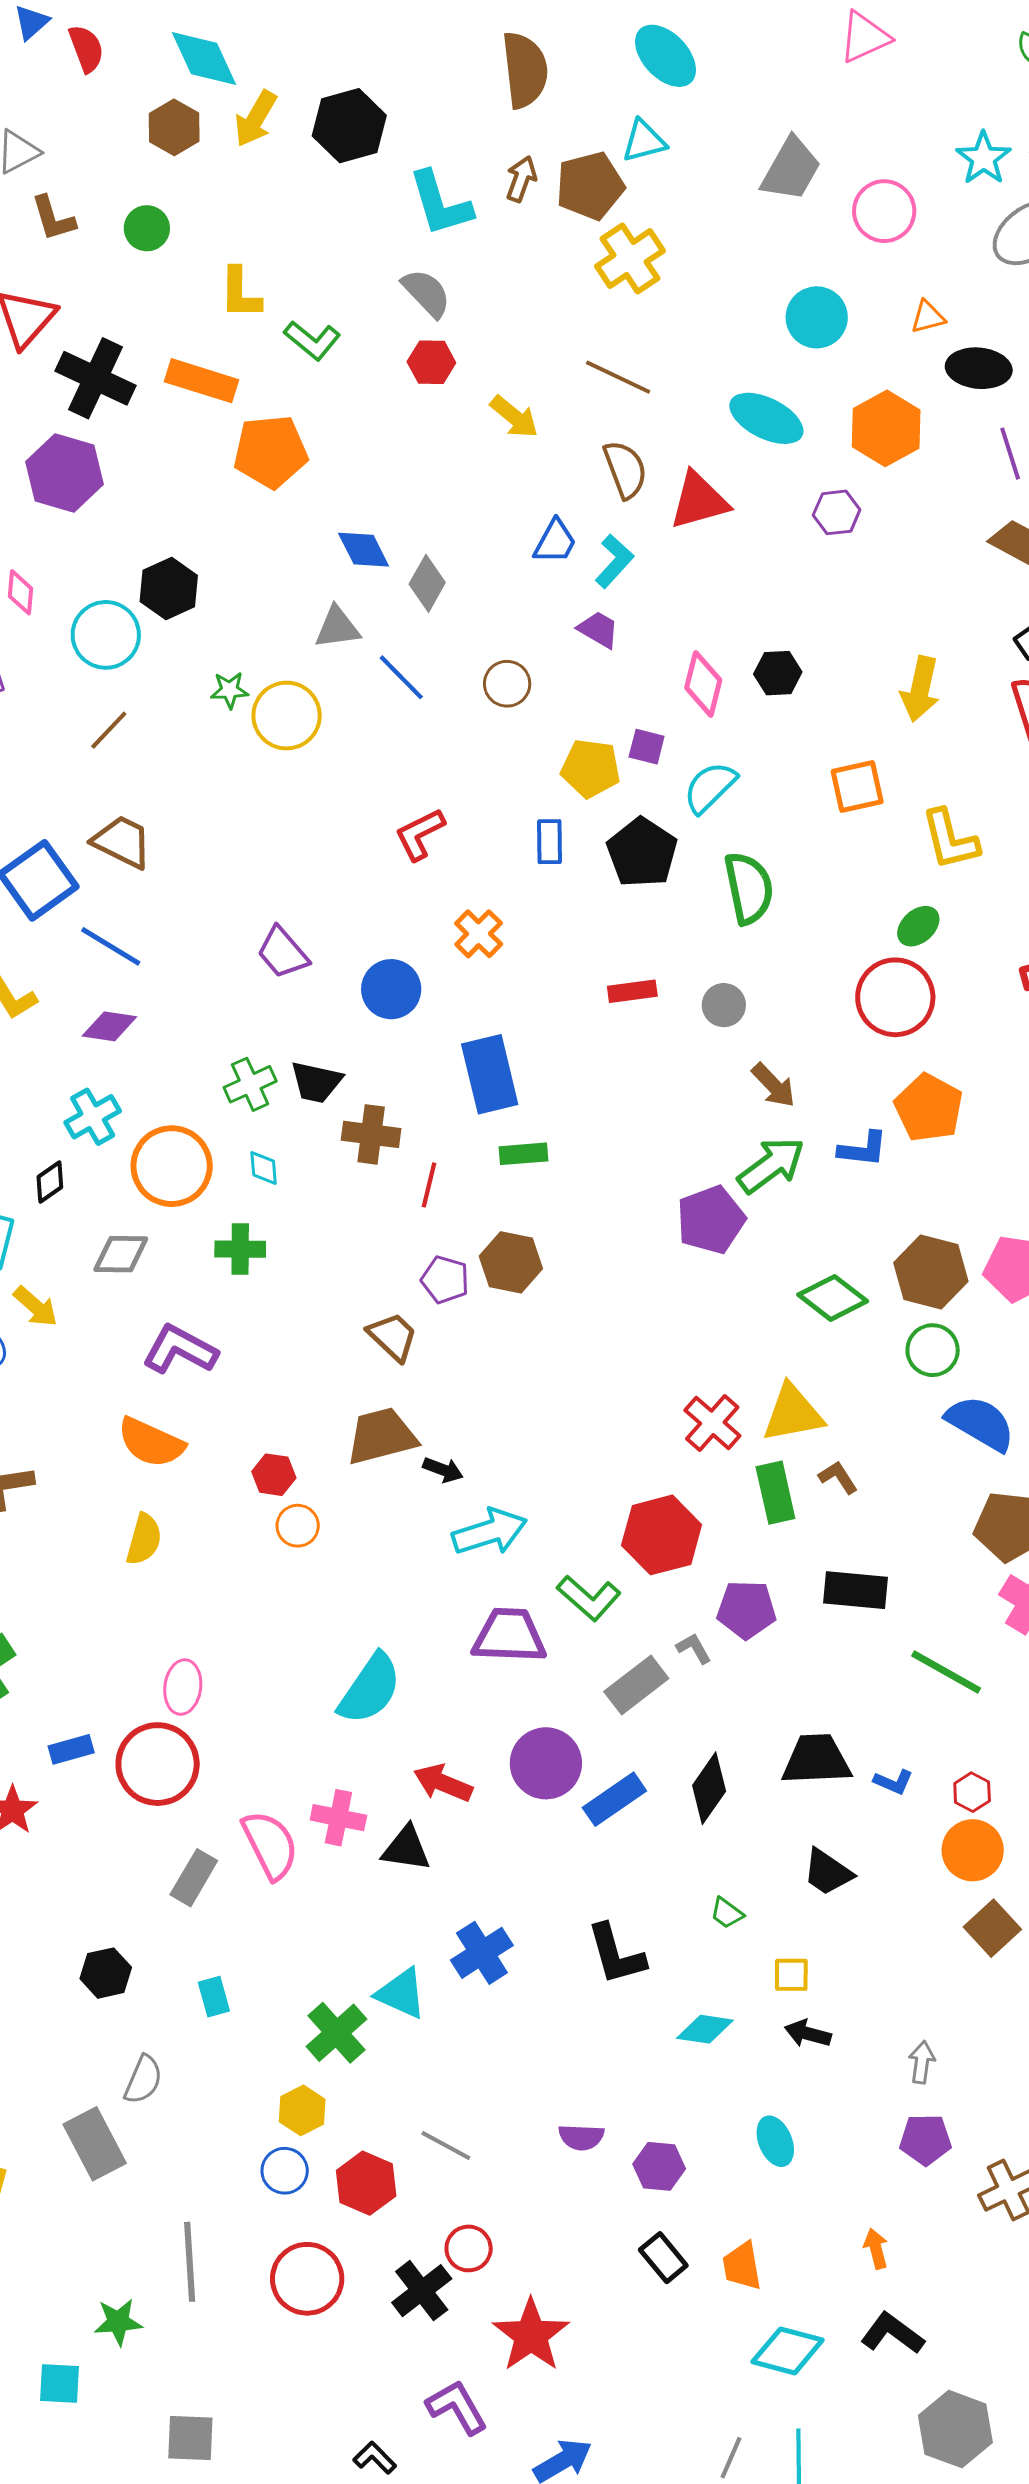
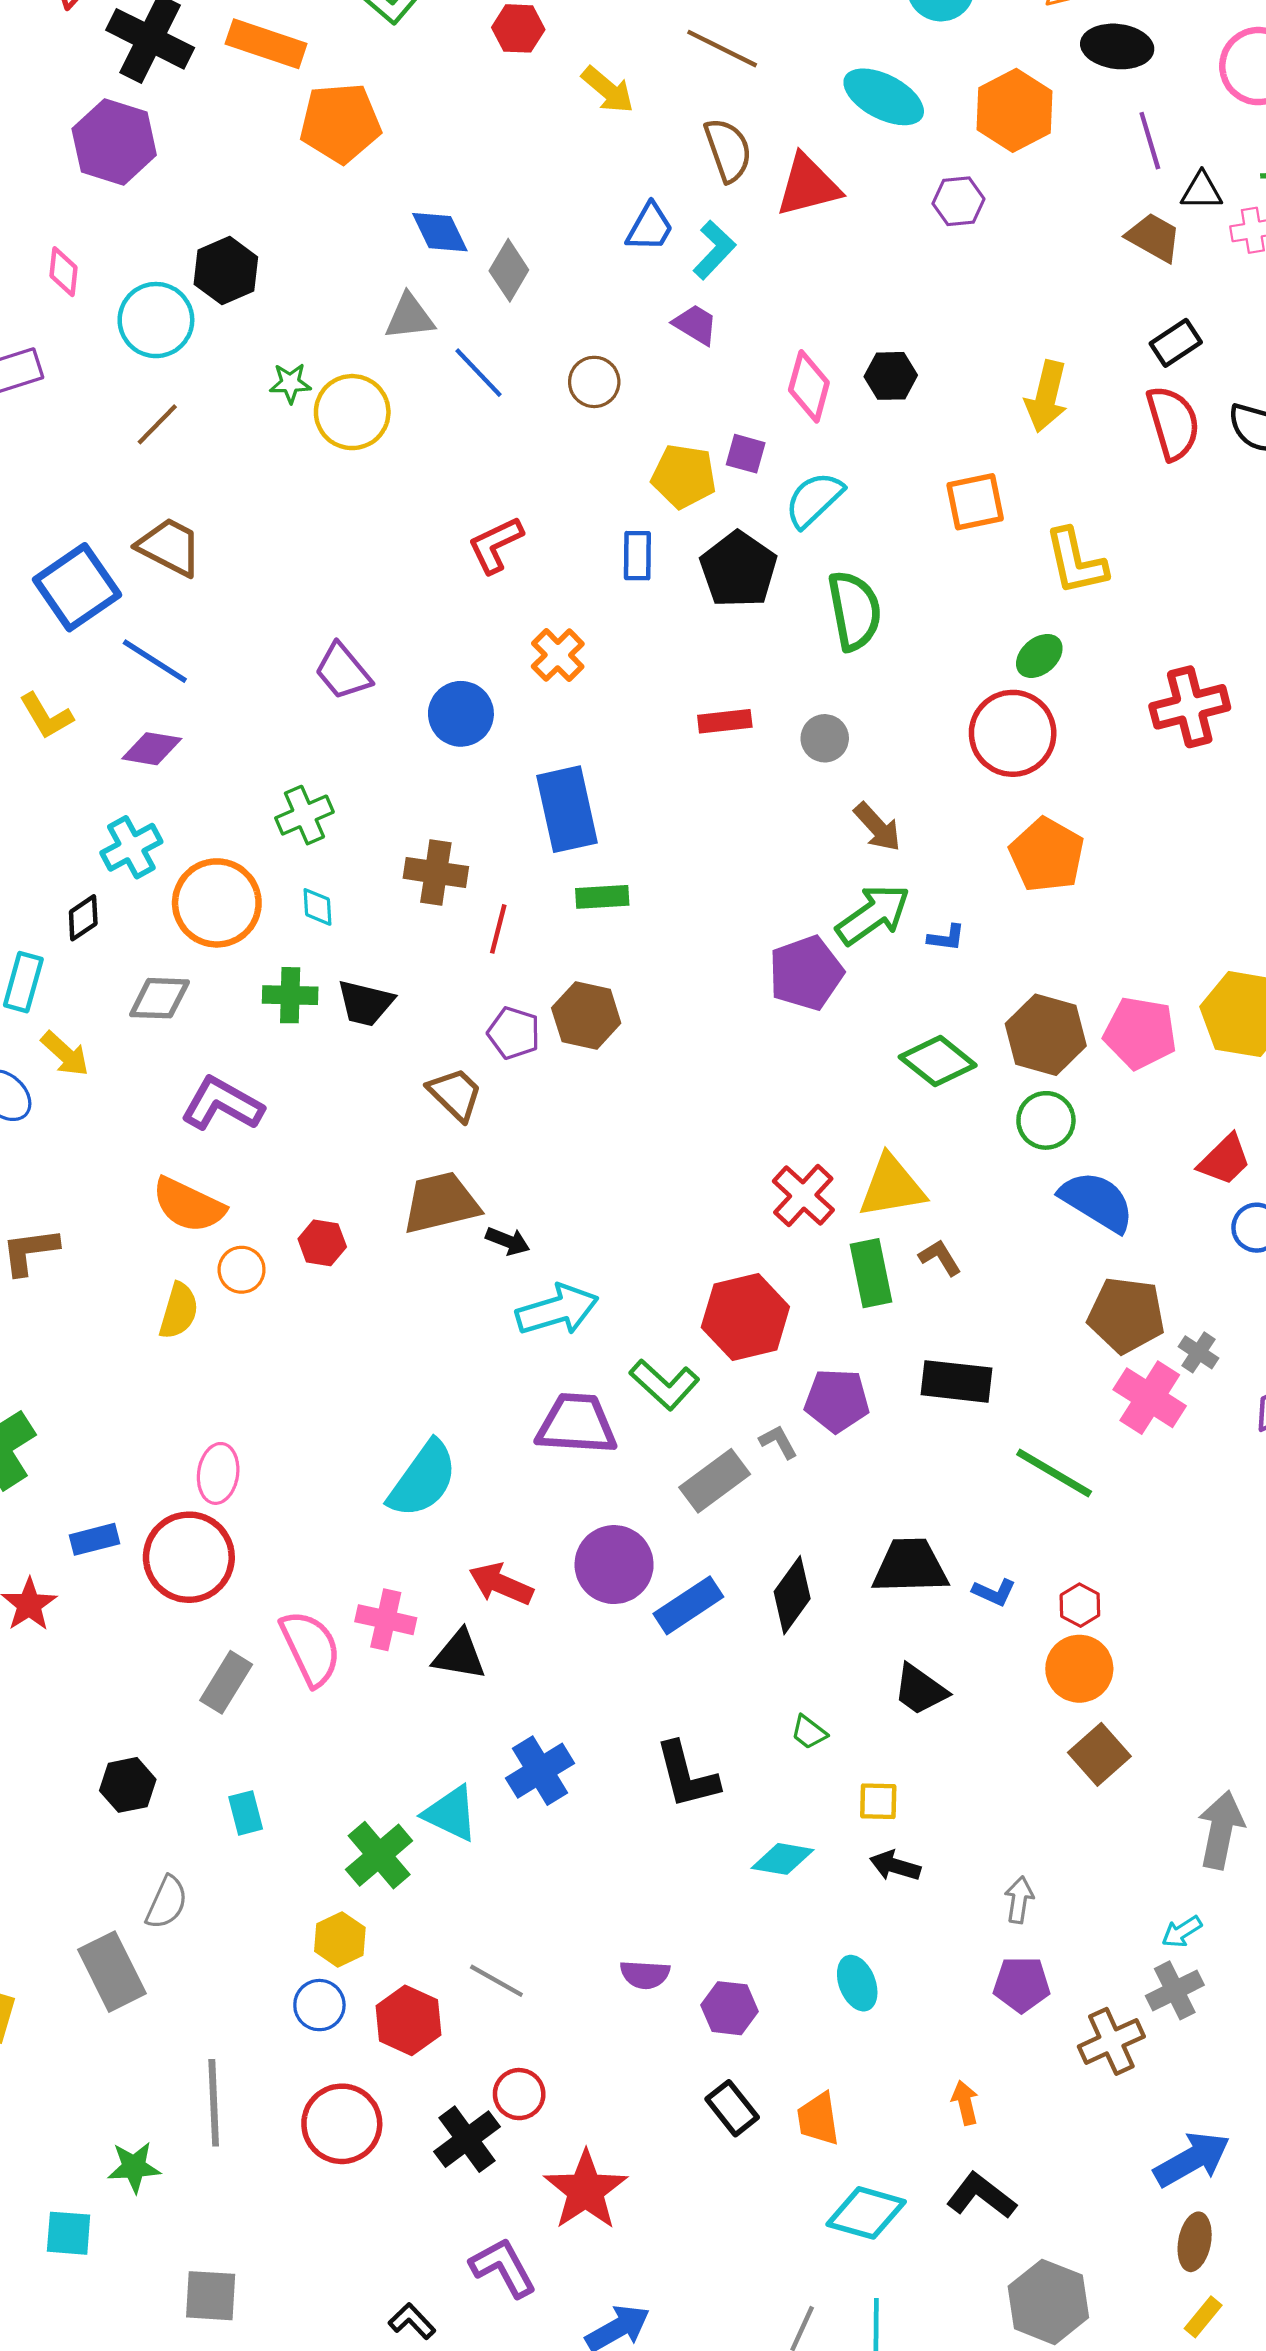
black trapezoid: (316, 1082) -> (365, 1003), moved
blue L-shape: (863, 1149) -> (946, 938), moved, size x0.7
orange circle: (298, 1526) -> (242, 1270), moved

